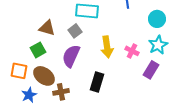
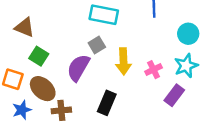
brown triangle: (47, 28) -> (25, 27), moved
gray square: (75, 31) -> (97, 45), moved
green square: (38, 50) -> (39, 56), turned -35
pink cross: (132, 51) -> (153, 70), turned 32

